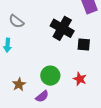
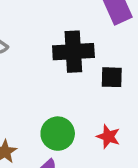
black cross: (62, 28) -> (73, 52), turned -30

